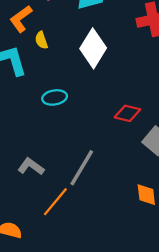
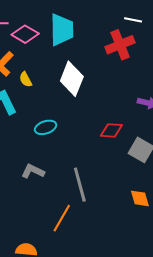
gray L-shape: (31, 167) -> (33, 171), moved
gray line: (82, 168) -> (80, 185), turned -36

